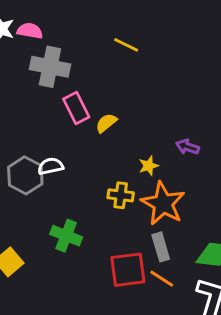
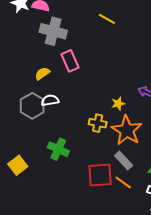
yellow semicircle: (106, 123) -> (42, 74), moved
gray rectangle: (161, 247) -> (124, 160), turned -30

